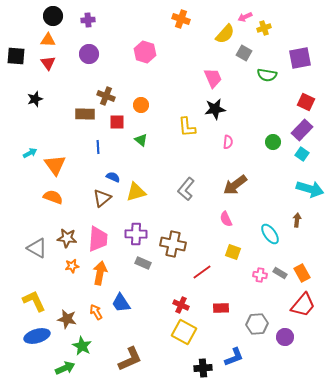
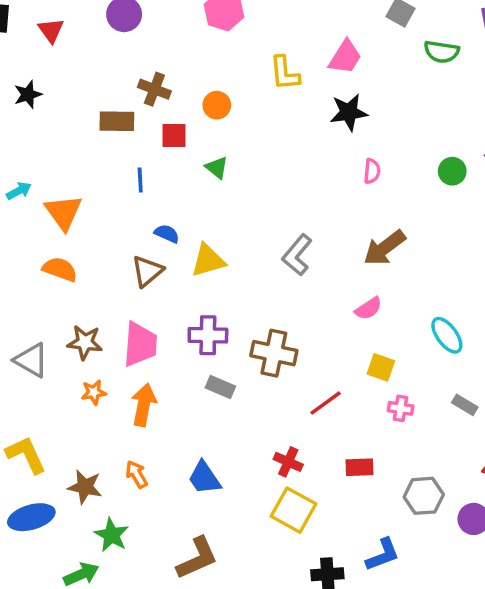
pink trapezoid: (213, 78) -> (345, 57), turned 55
yellow L-shape: (187, 127) -> (285, 73), moved
pink semicircle: (226, 219) -> (368, 309), turned -98
pink cross: (260, 275) -> (401, 408), moved
blue trapezoid: (121, 303) -> (204, 478), moved

